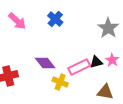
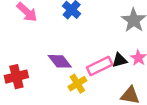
yellow cross: (60, 82) -> (77, 84), turned 35

